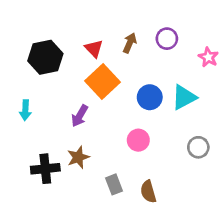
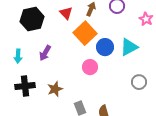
orange square: (103, 82) -> (85, 33), moved
purple arrow: (80, 116) -> (45, 53), moved
pink circle: (138, 140) -> (90, 67), moved
black cross: (45, 169) -> (25, 86), moved

